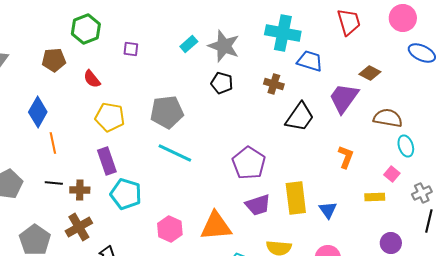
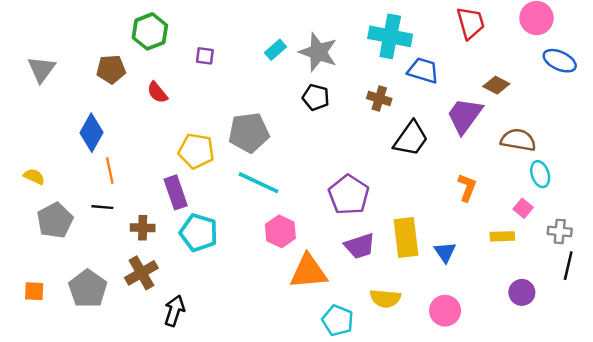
yellow pentagon: (110, 117) -> (196, 151), moved
black line: (54, 183) -> (102, 207), moved
gray cross: (422, 193) -> (560, 231), turned 30
pink hexagon: (170, 229) -> (280, 231), moved

